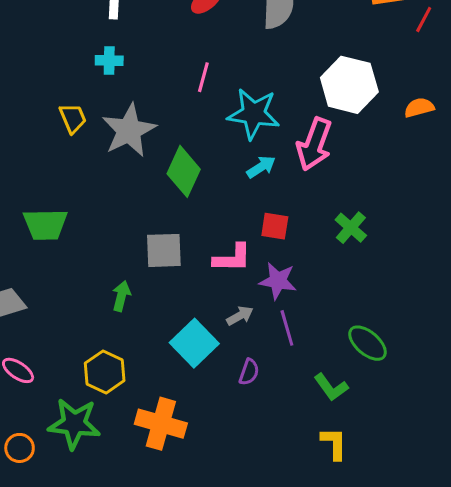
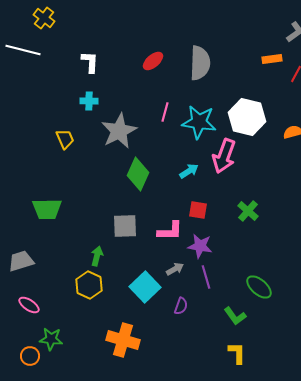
pink line: (203, 77) -> (165, 112), moved
cyan star: (254, 114) -> (199, 122), moved
gray star: (129, 130) -> (119, 131), moved
yellow hexagon: (105, 372) -> (89, 285), moved
green star: (74, 424) -> (51, 339), moved, size x0.7

